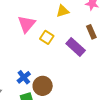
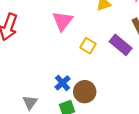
yellow square: (47, 37) -> (88, 46), moved

